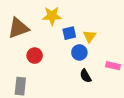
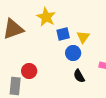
yellow star: (52, 16) -> (46, 17), turned 30
red circle: (35, 56) -> (29, 71), moved

